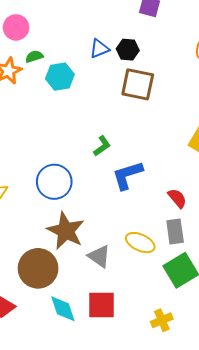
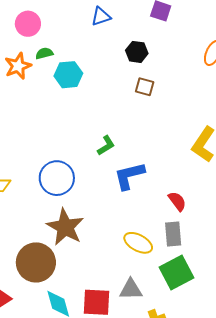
blue triangle: (99, 49) -> (101, 16), moved
brown square: (138, 84) -> (145, 87), size x0.6
gray triangle: (99, 256) -> (131, 289), moved, turned -40

